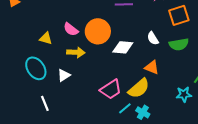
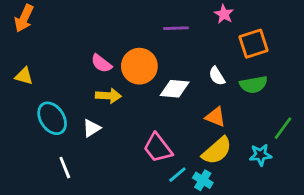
yellow triangle: (46, 38) -> (24, 76), moved
yellow semicircle: (139, 88) -> (217, 151), moved
pink trapezoid: (111, 89) -> (158, 148), turned 85

